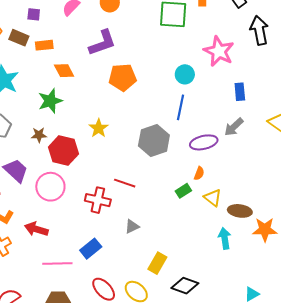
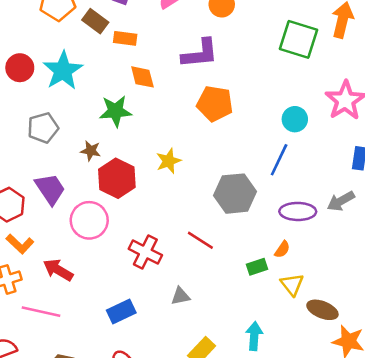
red line: (125, 183) -> (200, 240), moved
cyan arrow: (225, 238) -> (254, 336), moved
pink line: (57, 263) -> (41, 312), moved

